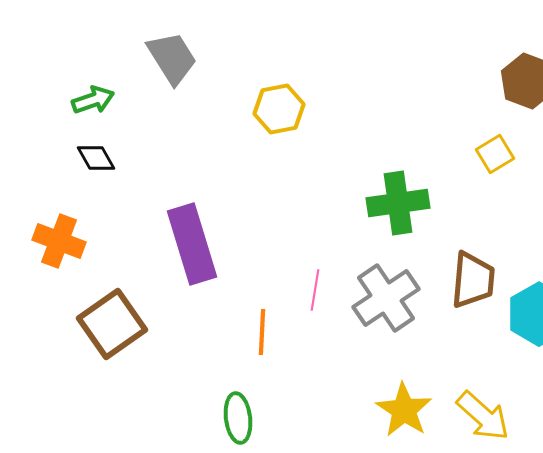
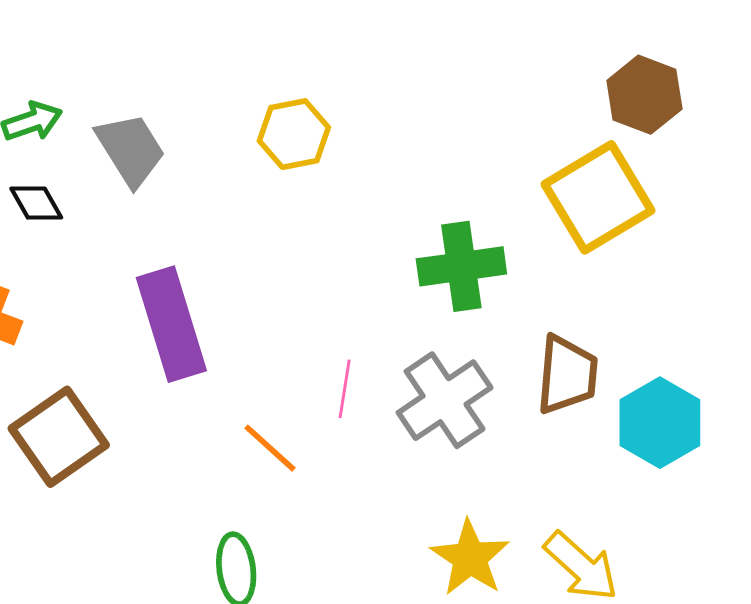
gray trapezoid: (172, 58) -> (131, 150), moved
yellow square: (495, 154) -> (598, 197), size x2.0
orange line: (262, 332) -> (270, 448), turned -51

